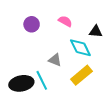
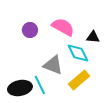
pink semicircle: (65, 21) -> (63, 27), size x1.6
gray triangle: (55, 60) -> (53, 65), size x1.5

